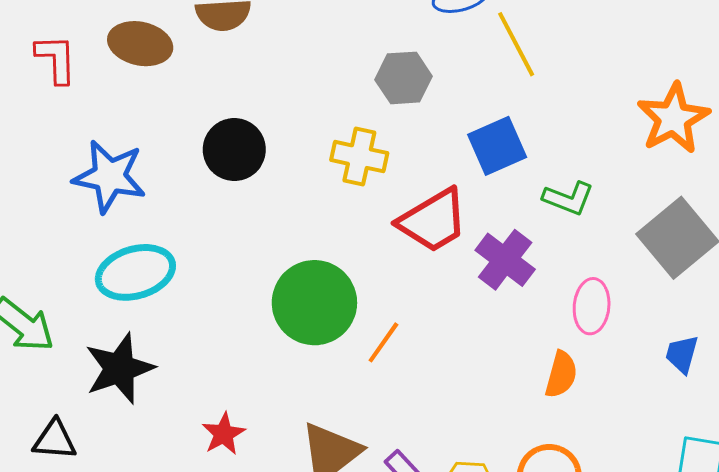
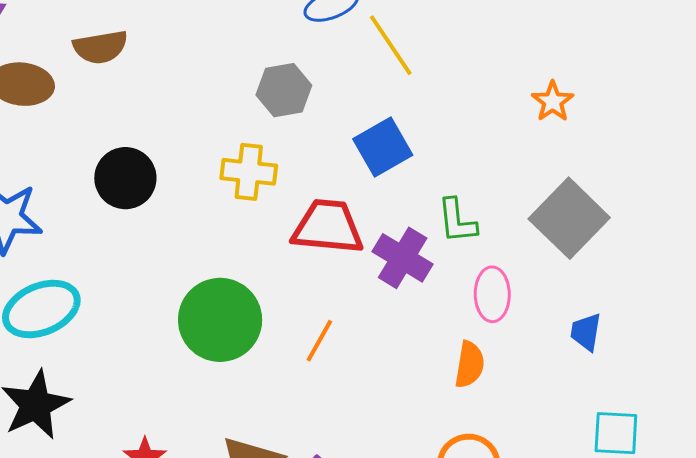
orange star: (673, 118) -> (553, 101), size x0.6
green L-shape: (568, 198) -> (457, 221), moved, turned 69
red trapezoid: (433, 221) -> (328, 227), turned -138
orange line: (383, 342) -> (319, 341), moved

